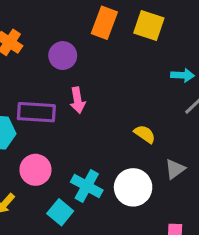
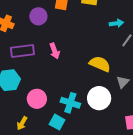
purple circle: (63, 56) -> (38, 16), moved
purple rectangle: (36, 112) -> (22, 51), moved
yellow semicircle: (145, 134) -> (100, 64), size x1.5

